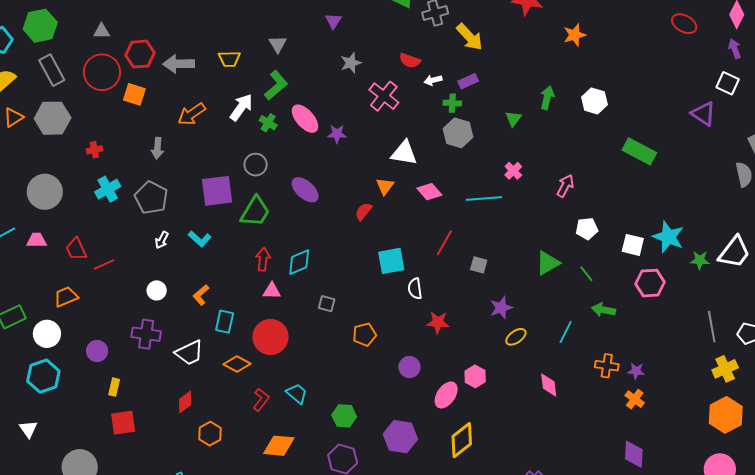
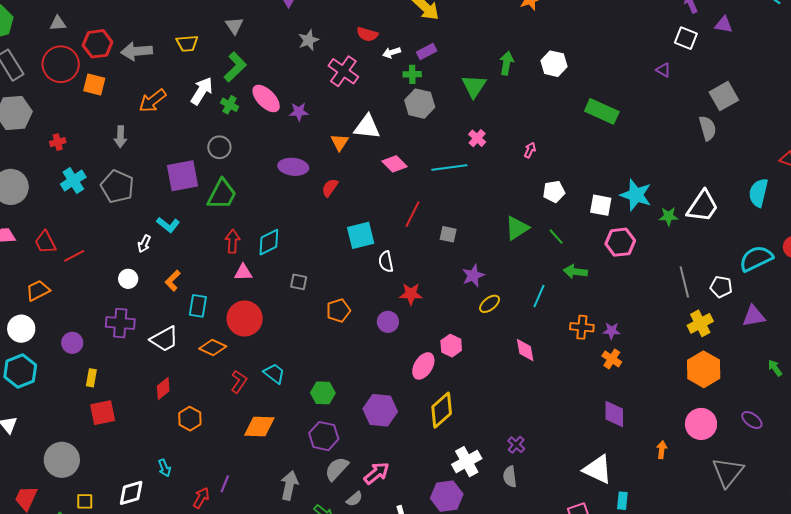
purple triangle: (703, 114) -> (663, 70), size x0.6
green triangle: (513, 119) -> (474, 86), size x1.5
orange triangle: (385, 186) -> (340, 142), moved
pink arrow: (565, 186) -> (530, 150), size x0.7
purple ellipse: (305, 190) -> (293, 167), moved, turned -32
white arrow: (162, 240) -> (144, 244), moved
purple circle: (409, 367) -> (388, 322), moved

